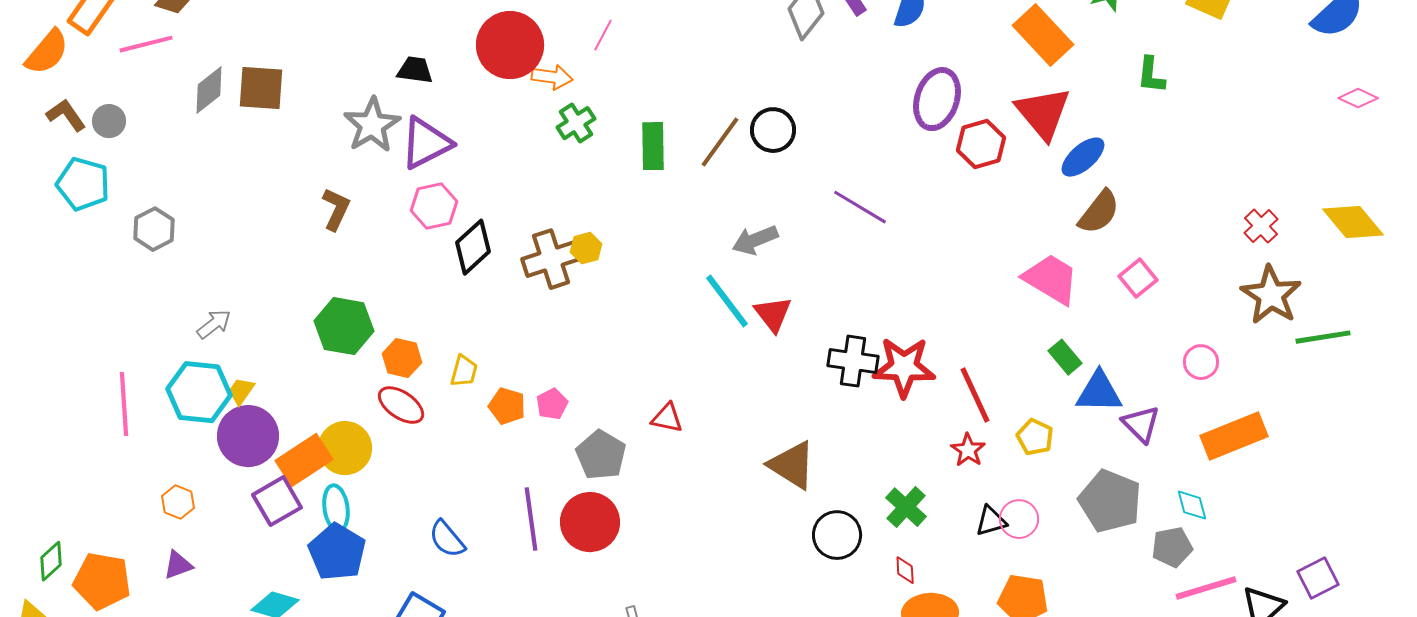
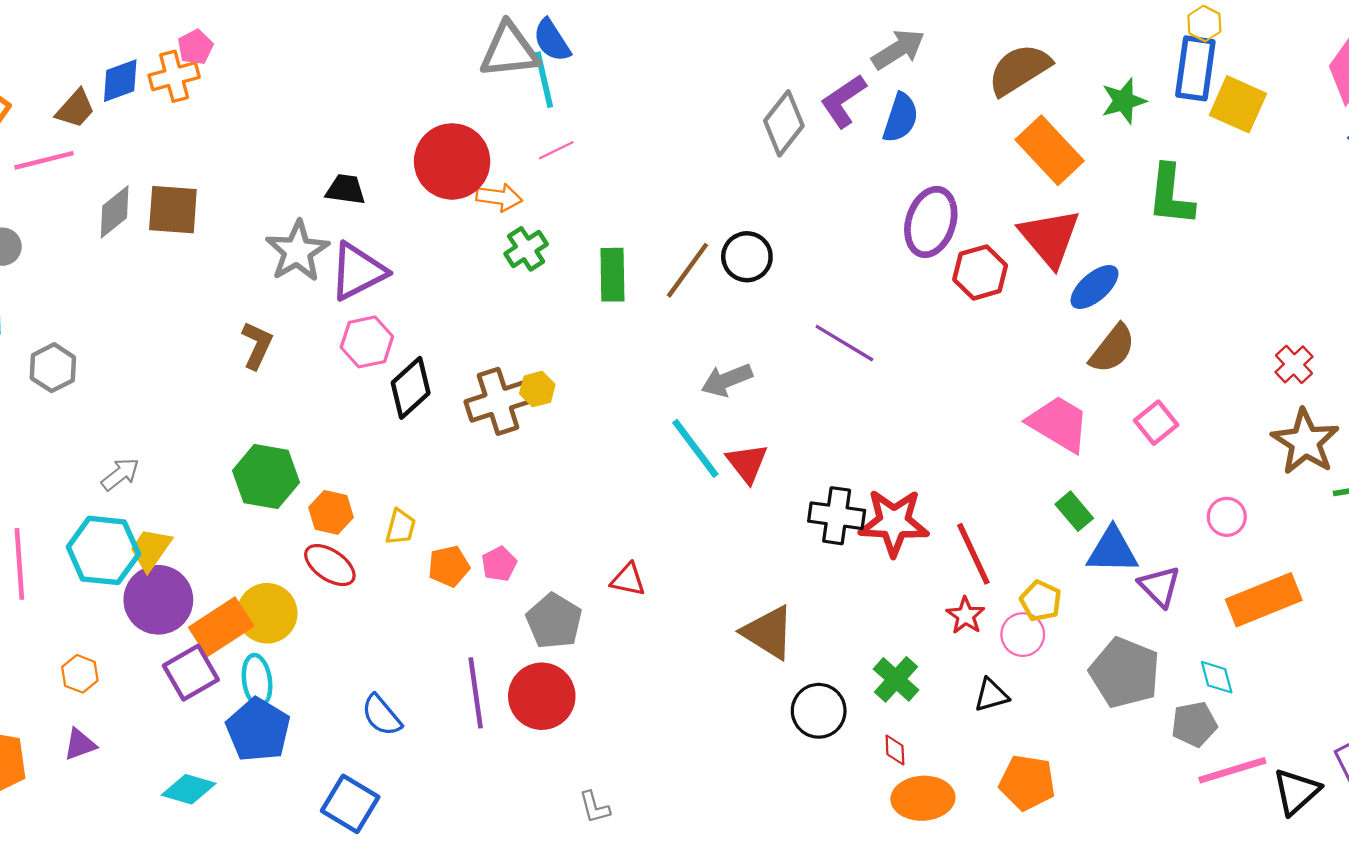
pink line: (603, 35) -> (556, 150), turned 36
green L-shape: (1151, 75) -> (1171, 195), size x1.5
yellow trapezoid: (241, 391) -> (151, 549), size x1.4
orange pentagon: (507, 406) -> (449, 566), turned -30
pink circle: (1019, 519) -> (1023, 635), moved

